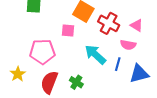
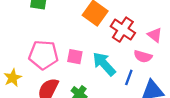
pink square: (68, 30) -> (75, 57), moved

